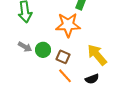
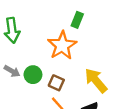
orange star: (68, 25) -> (62, 45), turned -30

